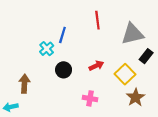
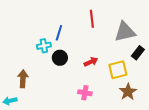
cyan cross: (47, 49) -> (44, 46), turned 32
black circle: (64, 70) -> (60, 58), moved
yellow square: (125, 74) -> (118, 70), turned 30

